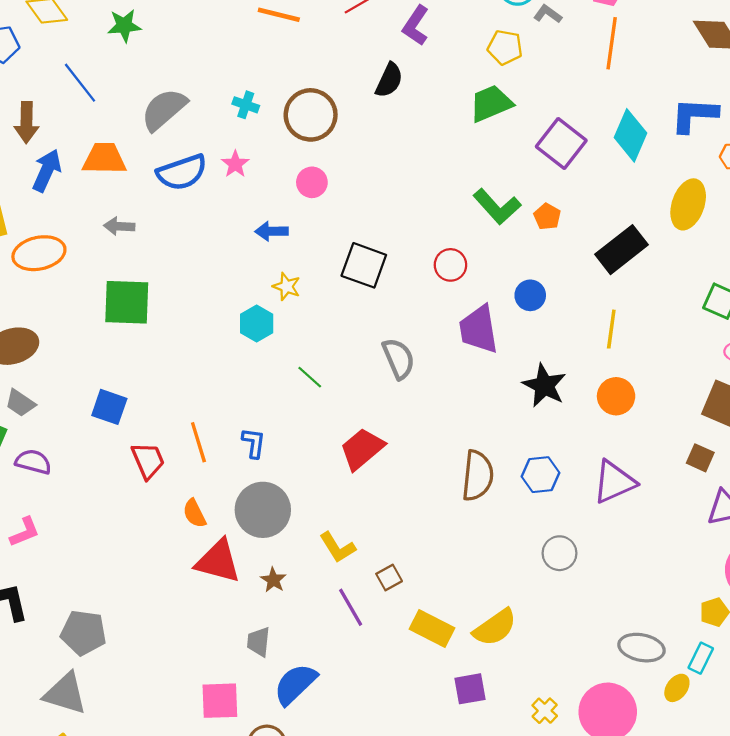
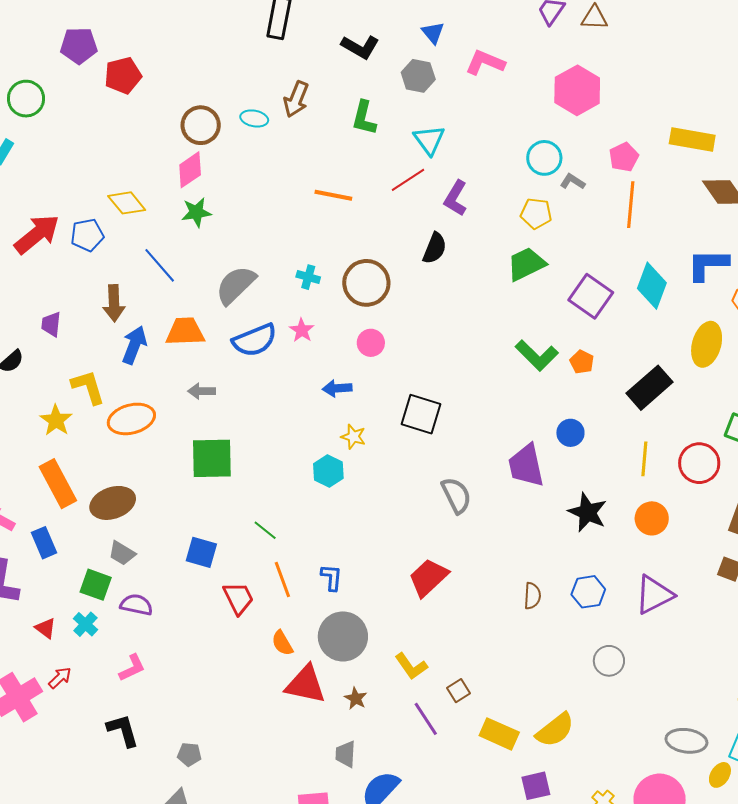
red circle: (450, 265) -> (699, 463), moved, size x1.4
green line: (310, 377) -> (265, 530), moved
brown semicircle: (478, 476) -> (532, 596), size x0.6
gray pentagon: (83, 633) -> (189, 754), size x0.6

